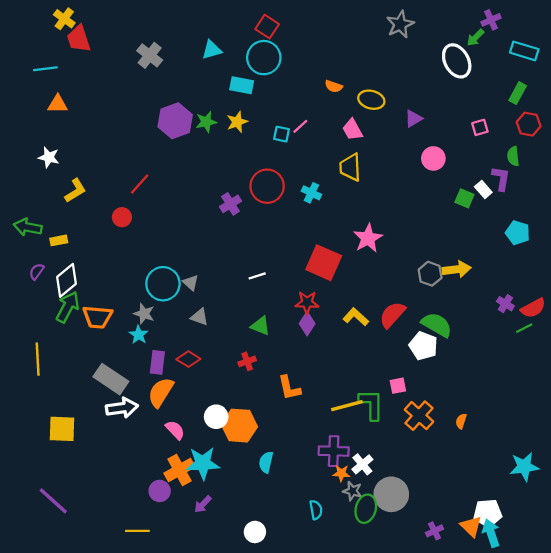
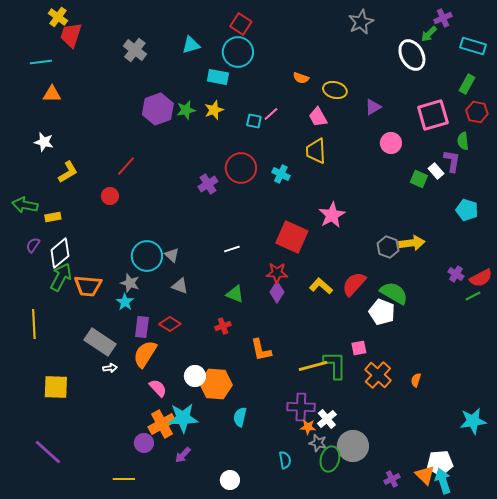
red trapezoid: (79, 39) -> (71, 35), turned 36
pink square: (480, 127) -> (433, 115), size x2.0
white arrow: (122, 408) -> (110, 368), size x0.5

